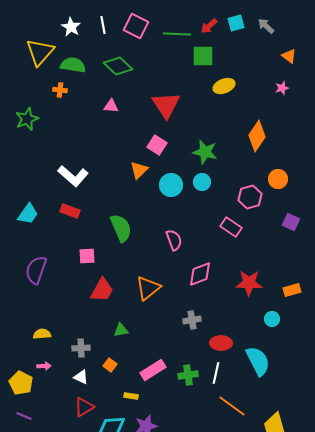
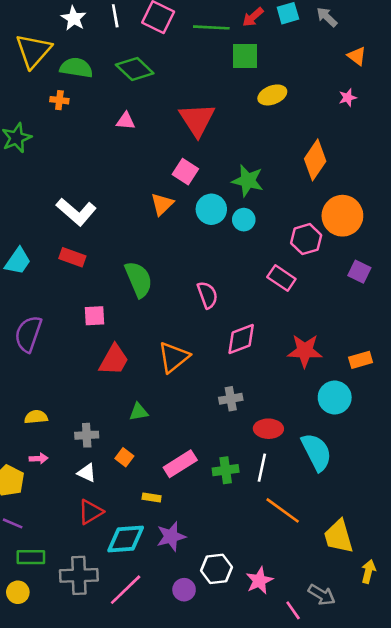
orange circle: (278, 179) -> (342, 216), size x1.6
cyan circle: (171, 185) -> (211, 209), moved
cyan circle: (272, 319) -> (335, 398), size x1.6

